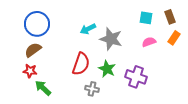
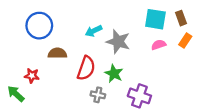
cyan square: (146, 18) -> (155, 19), size x1.5
brown semicircle: (33, 50) -> (57, 53), moved, turned 36
purple cross: (136, 77) -> (139, 96), moved
green arrow: (43, 88) -> (16, 94), moved

